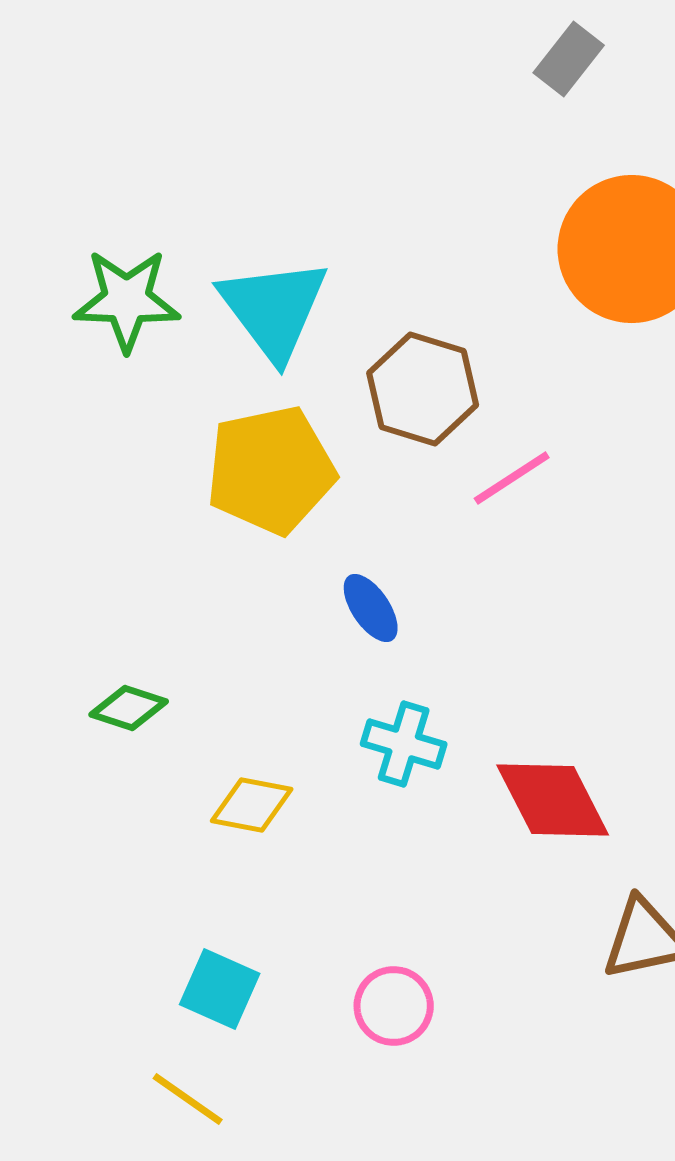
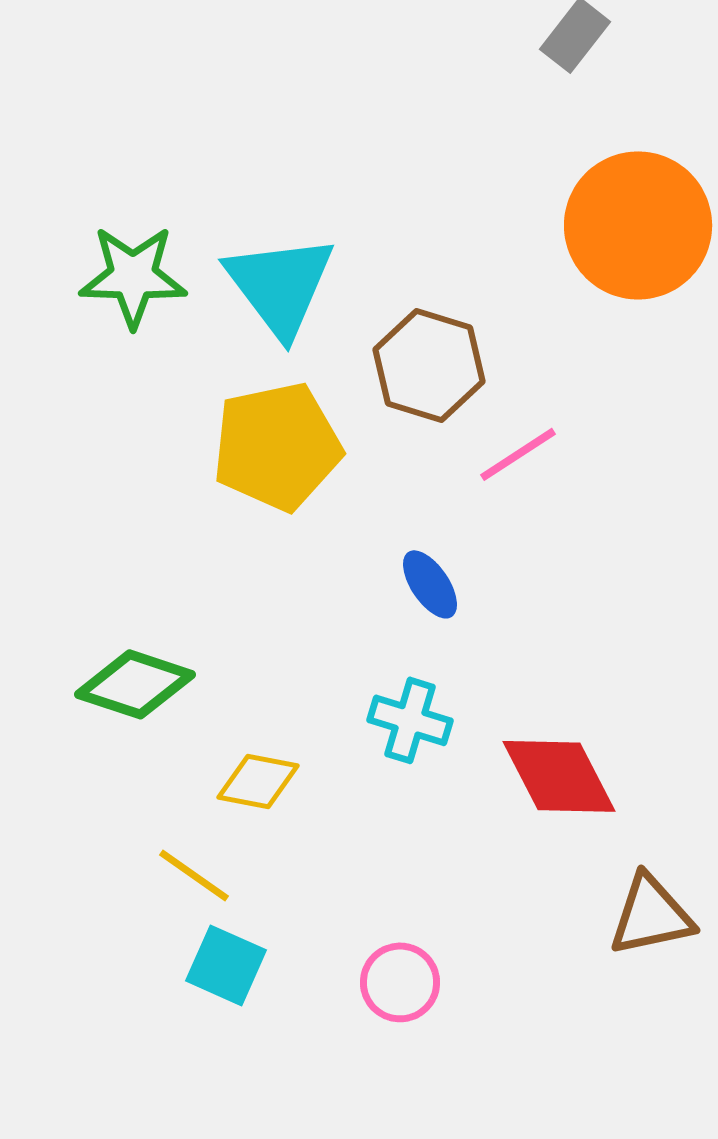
blue ellipse: (371, 608) -> (430, 584), moved
green diamond: (129, 708) -> (135, 684), size x1.5
yellow line: (188, 1099) -> (194, 875), moved

